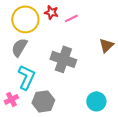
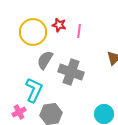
pink line: (71, 18) -> (79, 31), turned -56
gray semicircle: (19, 47) -> (45, 60), moved

